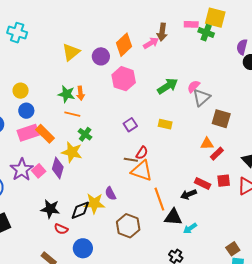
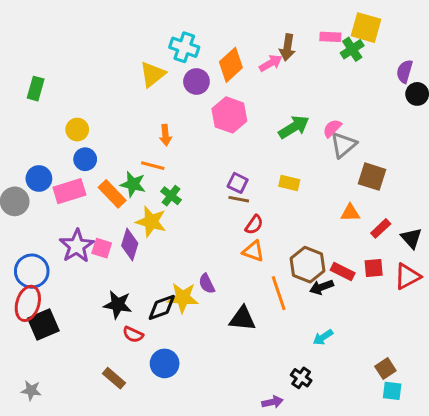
cyan cross: (17, 33) -> (184, 47), moved
green cross: (206, 33) -> (352, 49), turned 35
green star: (66, 94) -> (133, 184), moved
purple square: (130, 125) -> (238, 183), turned -32
pink rectangle: (28, 133) -> (69, 191), moved
red rectangle: (217, 154) -> (381, 228), moved
brown line: (131, 160) -> (239, 199), moved
pink square: (39, 171) -> (102, 248), turned -32
orange triangle: (142, 171) -> (253, 251), size x0.7
black triangle: (173, 217) -> (242, 319), moved
brown hexagon: (128, 226) -> (307, 265), moved

